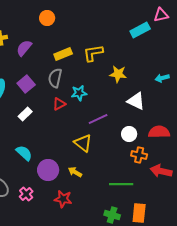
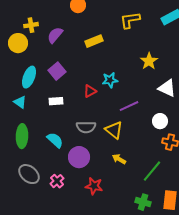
yellow L-shape: (93, 53) -> (130, 20), moved
yellow star: (118, 74) -> (149, 61), turned 30
gray semicircle: (55, 78) -> (86, 127), moved, turned -102
white rectangle: (25, 114) -> (56, 101), turned 40
yellow arrow: (75, 172) -> (119, 159), moved
green line: (121, 184) -> (152, 171), turned -50

